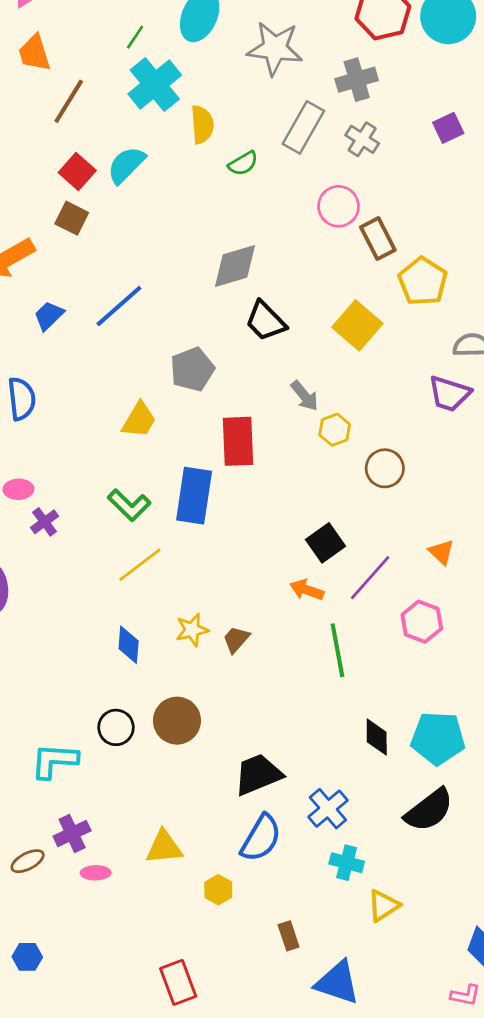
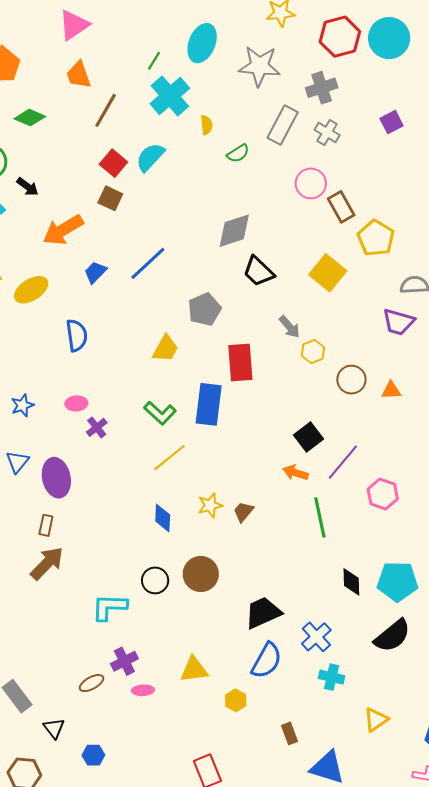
yellow semicircle: (202, 125) -> (206, 125), size x0.7
orange triangle: (441, 552) -> (391, 390), moved, turned -45
yellow triangle: (384, 906) -> (376, 720), moved

